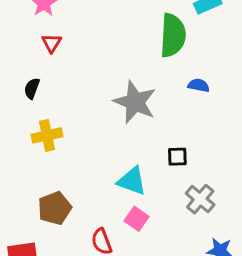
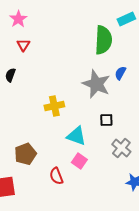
blue semicircle: (199, 85) -> (120, 73), turned -72
gray star: (135, 102) -> (96, 84), moved
yellow cross: (47, 135) -> (54, 106), moved

